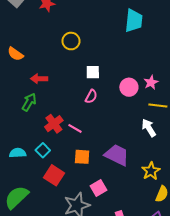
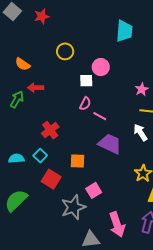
orange semicircle: (15, 54) -> (23, 64), moved
pink circle: (129, 87) -> (101, 67), moved
green arrow: (29, 102) -> (17, 99), moved
pink line: (75, 128) -> (100, 116), moved
purple trapezoid: (117, 155) -> (110, 144), moved

